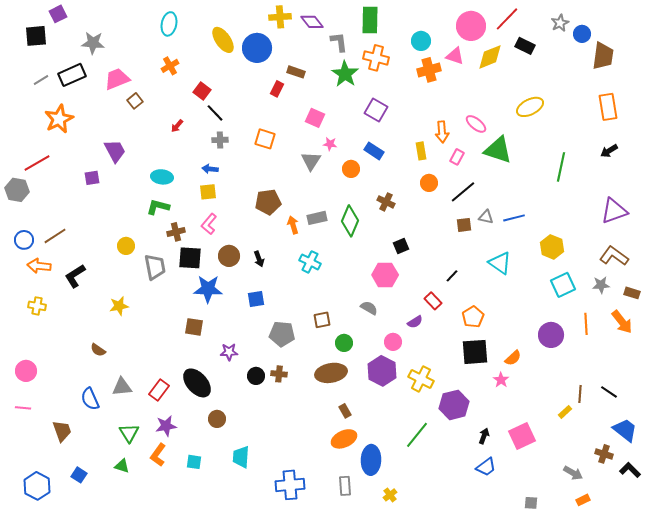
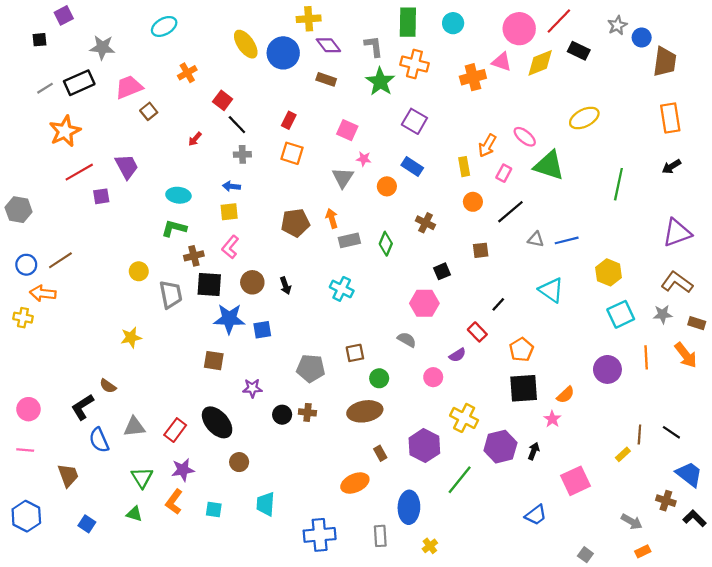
purple diamond: (312, 22) -> (328, 45), moved
cyan ellipse: (169, 24) -> (164, 26), moved, turned 50
black square: (36, 36) -> (39, 40), size x0.6
cyan circle: (421, 41) -> (453, 23), moved
red rectangle: (277, 89) -> (289, 120), moved
orange arrow: (442, 132) -> (487, 146), turned 35
red line: (37, 163) -> (79, 172), moved
green diamond: (350, 221) -> (386, 244), size x0.7
orange arrow: (293, 225) -> (332, 218), moved
brown square: (464, 225) -> (481, 250), moved
black L-shape: (75, 276) -> (83, 407), moved
blue square: (256, 299) -> (262, 330), moved
yellow cross: (37, 306) -> (23, 318), moved
purple hexagon: (382, 371) -> (424, 446), moved
black arrow: (484, 436) -> (534, 451), moved
orange ellipse: (344, 439) -> (355, 483), moved
blue hexagon: (37, 486) -> (26, 516), moved
gray square: (531, 503) -> (585, 555), turned 32

